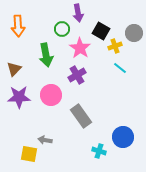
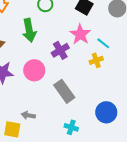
yellow cross: (115, 46) -> (96, 60), moved
pink star: (80, 48) -> (80, 34), moved
cyan cross: (99, 151) -> (71, 127), moved

